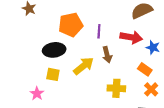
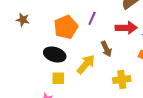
purple line: (99, 31) -> (92, 18), moved, turned 32
black ellipse: (54, 50) -> (55, 54), turned 35

